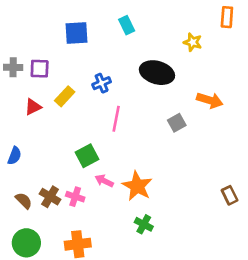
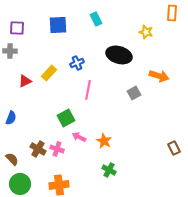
purple square: (40, 69) -> (17, 28), moved
orange star: (137, 186) -> (104, 141), size x0.7
brown semicircle: (24, 201) -> (12, 159), moved

